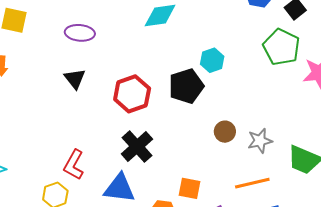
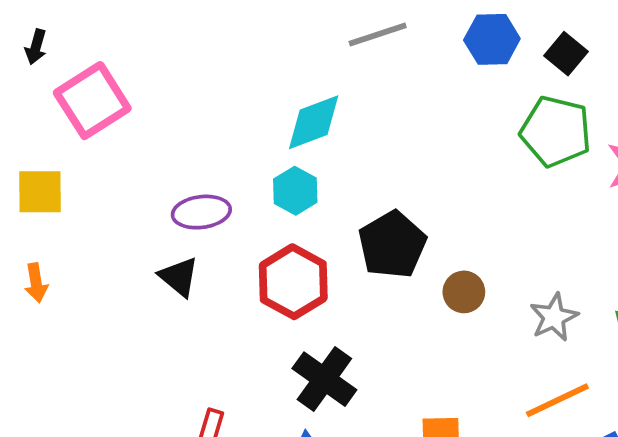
purple ellipse: (80, 33) -> (201, 212), moved
cyan hexagon: (212, 60) -> (295, 191), moved
brown circle: (225, 132) -> (464, 292), moved

